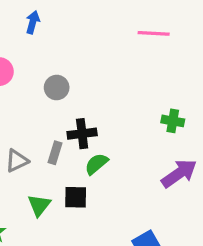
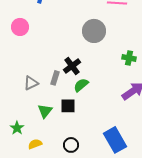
gray circle: (57, 88) -> (94, 31), moved, size x1.5
black cross: (82, 134) -> (72, 66), turned -30

